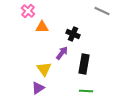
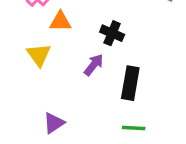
yellow triangle: (44, 69) -> (39, 55), moved

